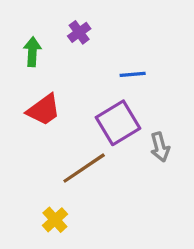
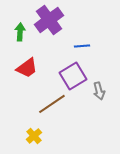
purple cross: (79, 32) -> (49, 20), size x2.0

